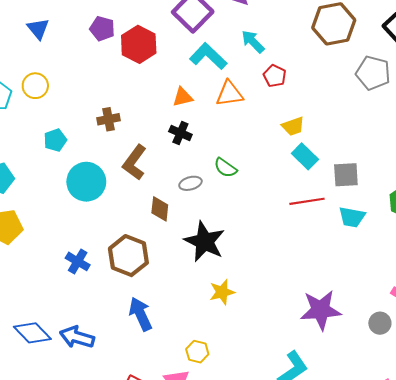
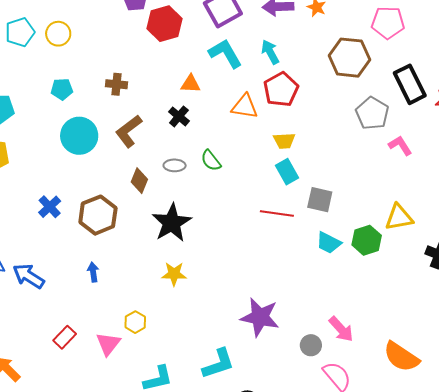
red pentagon: (275, 76) -> (281, 89), size x1.6
orange triangle: (229, 94) -> (245, 106), moved
cyan trapezoid: (352, 217) -> (329, 243), moved
blue arrow: (140, 314) -> (93, 272), size x0.6

